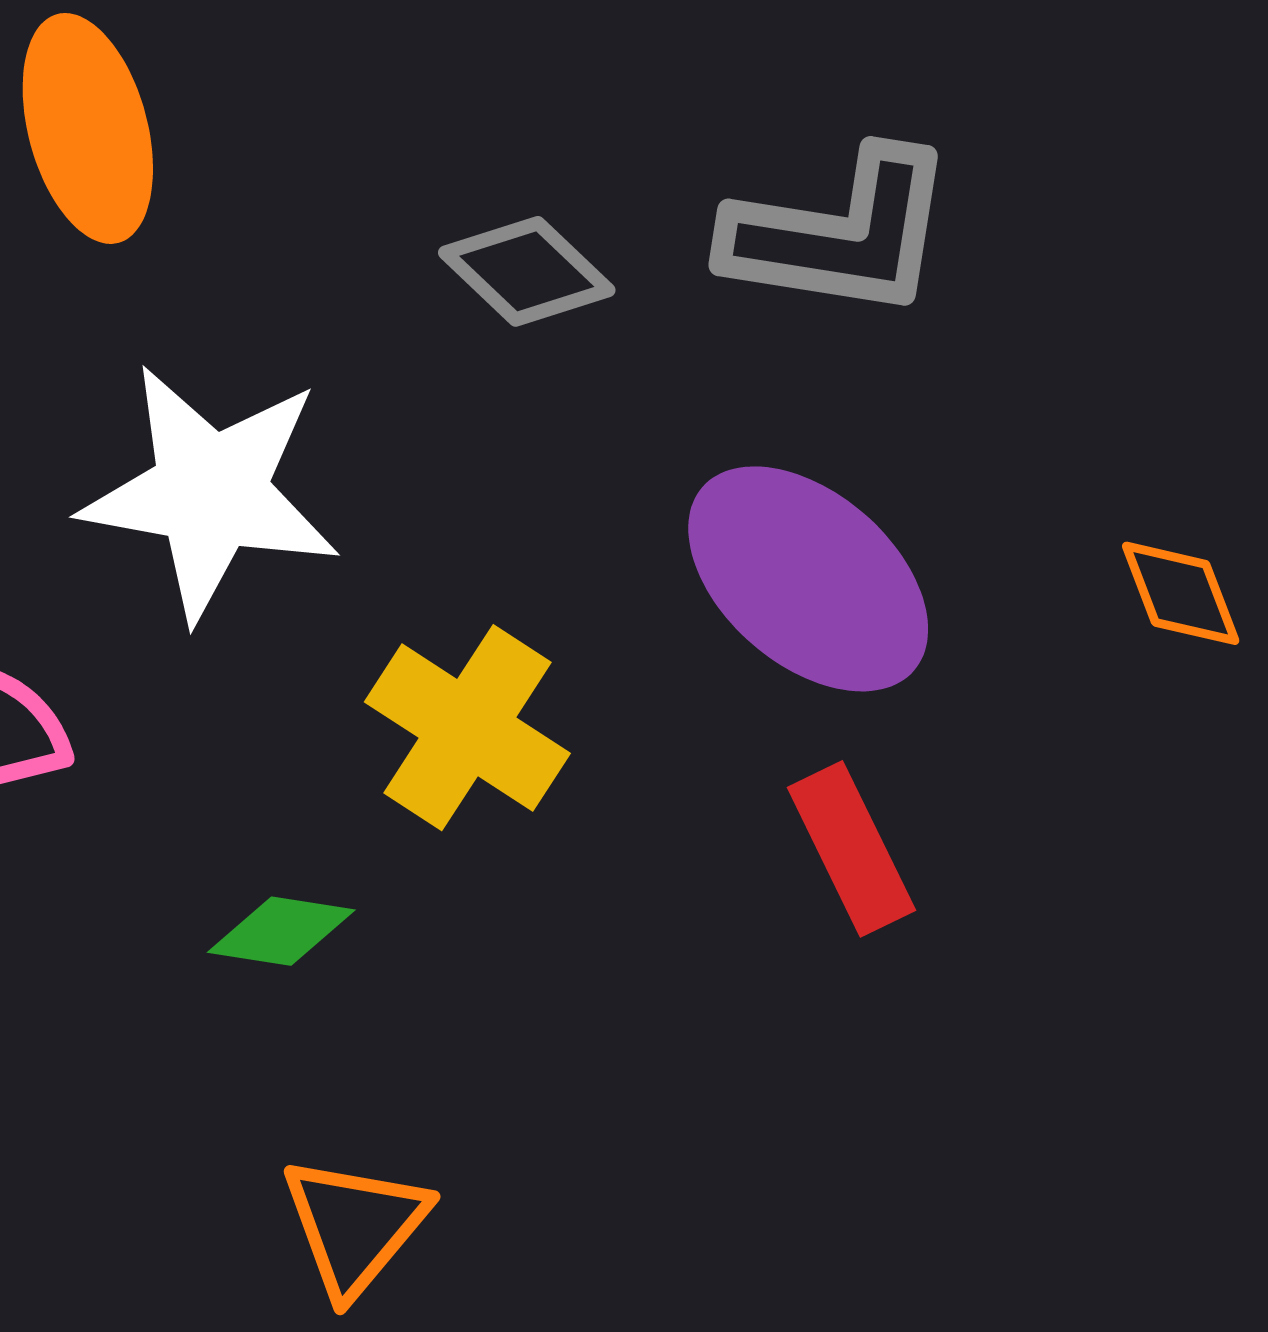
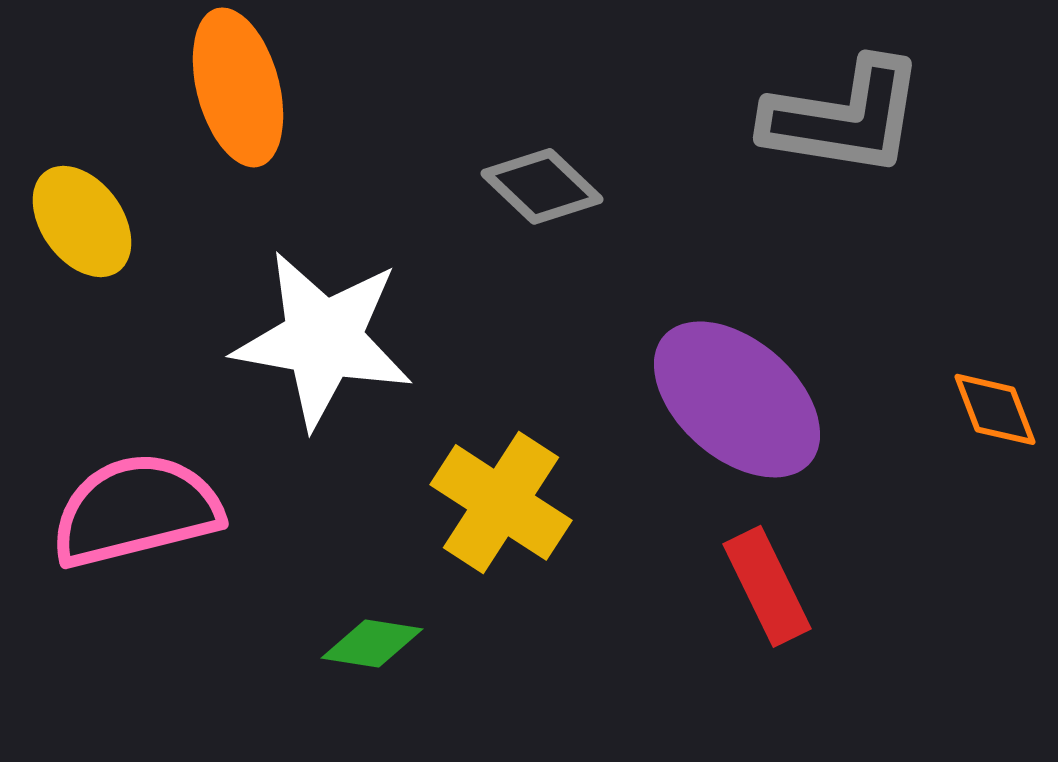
gray L-shape: (840, 234) -> (844, 117), moved

